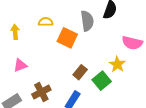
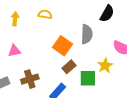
gray semicircle: (87, 21) -> (87, 34), moved
orange square: (67, 38) -> (62, 46), moved
green square: (102, 81) -> (88, 78), turned 30

